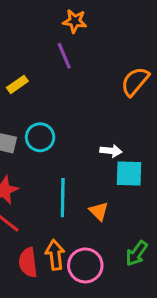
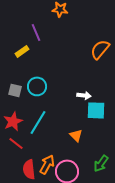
purple line: (64, 56) -> (36, 32), moved
cyan line: (63, 198) -> (38, 122), moved, turned 30
orange arrow: (55, 255) -> (47, 164), turned 36

